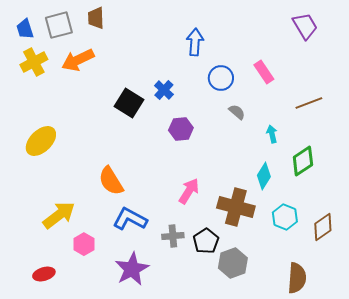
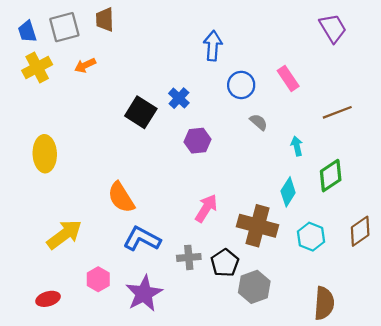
orange arrow: (78, 60) -> (85, 65), size x0.6
yellow ellipse: (41, 141) -> (45, 154), turned -48
brown diamond: (323, 227) -> (360, 231), moved
pink hexagon: (84, 244) -> (98, 279), moved

